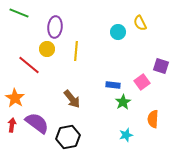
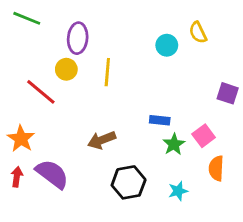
pink square: (142, 82) -> (204, 136), moved
brown arrow: (72, 99) -> (102, 140), turned 108
black hexagon: (68, 137) -> (129, 182), moved

